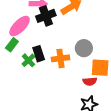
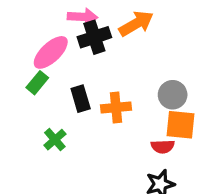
gray circle: (84, 48) -> (173, 95), moved
green cross: (28, 60) -> (55, 140), moved

